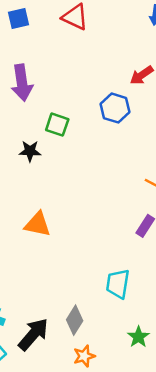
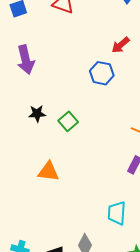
green square: (57, 125) -> (68, 121), moved, turned 36

